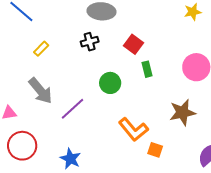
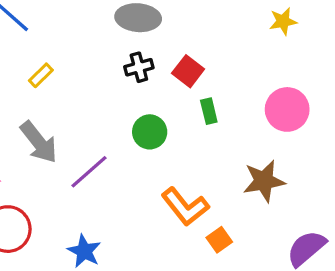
black cross: (90, 42) -> (139, 67), moved
orange square: (155, 150) -> (219, 240), turned 35

